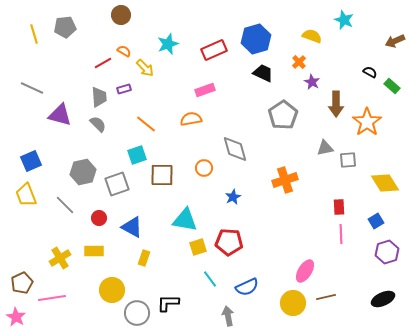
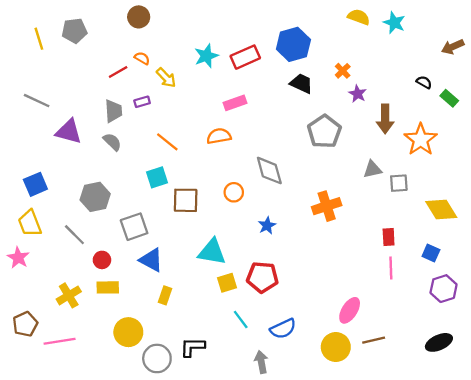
yellow semicircle: (312, 36) -> (359, 17), moved
cyan star: (168, 44) -> (206, 56), moved
gray square: (117, 184) -> (134, 227), moved
red circle: (99, 218) -> (102, 260), moved
blue square: (376, 221) -> (431, 253), turned -35
pink star: (16, 317) -> (18, 258), moved

